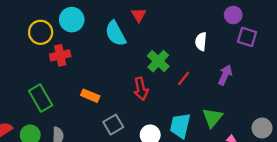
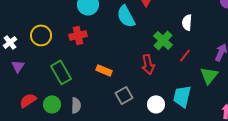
yellow circle: (41, 32) -> (41, 35), moved
white semicircle: (201, 42) -> (187, 22), moved
green triangle: (212, 118) -> (209, 75), moved

